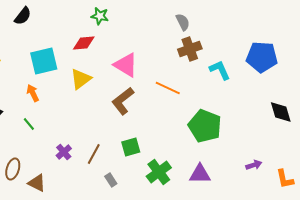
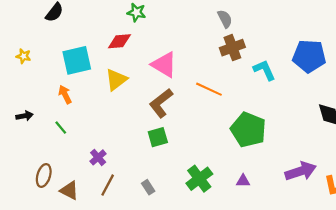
green square: (131, 147) -> (158, 137), moved
brown line: (94, 154) -> (108, 185), moved
purple arrow: (254, 165) -> (301, 171), size x1.8
purple triangle: (200, 174) -> (243, 181), size x0.6

